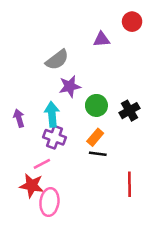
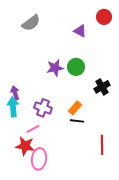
purple triangle: (102, 39) -> (80, 31), turned 32
gray semicircle: (57, 60) -> (31, 23), moved
green circle: (96, 105) -> (76, 67), moved
cyan arrow: (52, 114) -> (13, 107), moved

